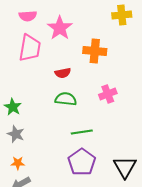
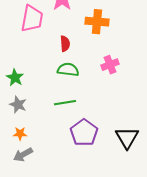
red semicircle: (63, 73) -> (65, 44), turned -84
green line: (82, 132) -> (65, 103), moved

